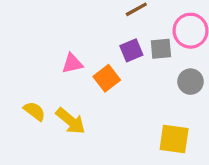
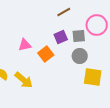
gray circle: (191, 82) -> (80, 56), moved
yellow square: (174, 139) -> (93, 77), moved

